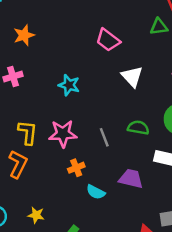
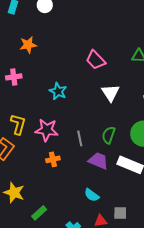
green semicircle: (138, 128) -> (109, 135), turned -90
purple trapezoid: (131, 179) -> (98, 161), moved
cyan semicircle: (96, 192) -> (92, 195), moved
yellow star: (36, 215) -> (14, 193), size x1.5

